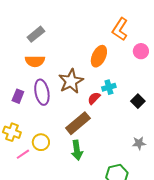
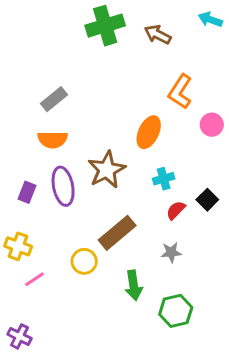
red semicircle: (94, 98) -> (176, 210), moved
yellow circle: (41, 142) -> (84, 261), moved
gray star: (139, 143) -> (171, 252), moved
green arrow: (77, 150) -> (134, 285), moved

